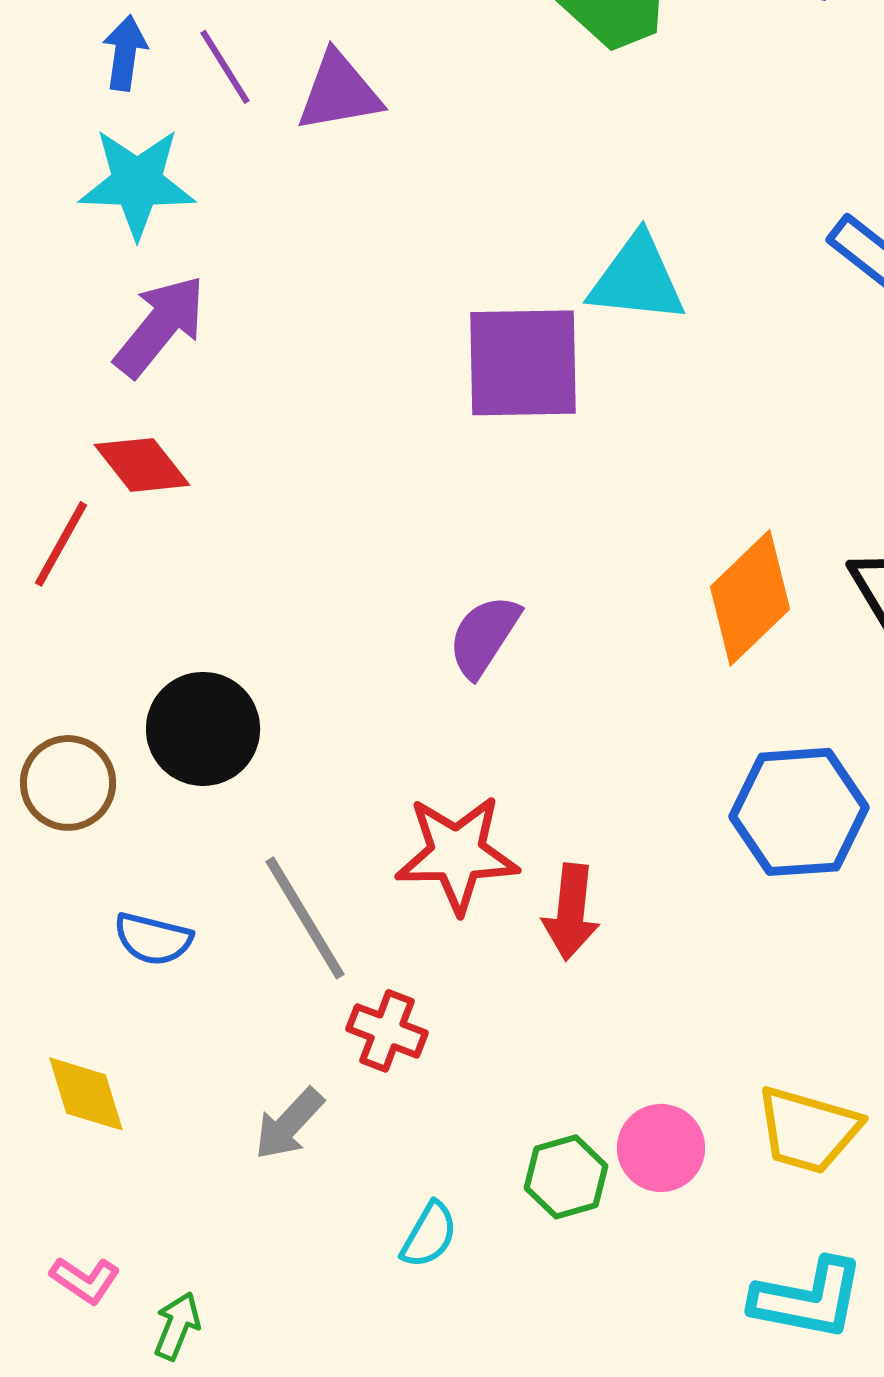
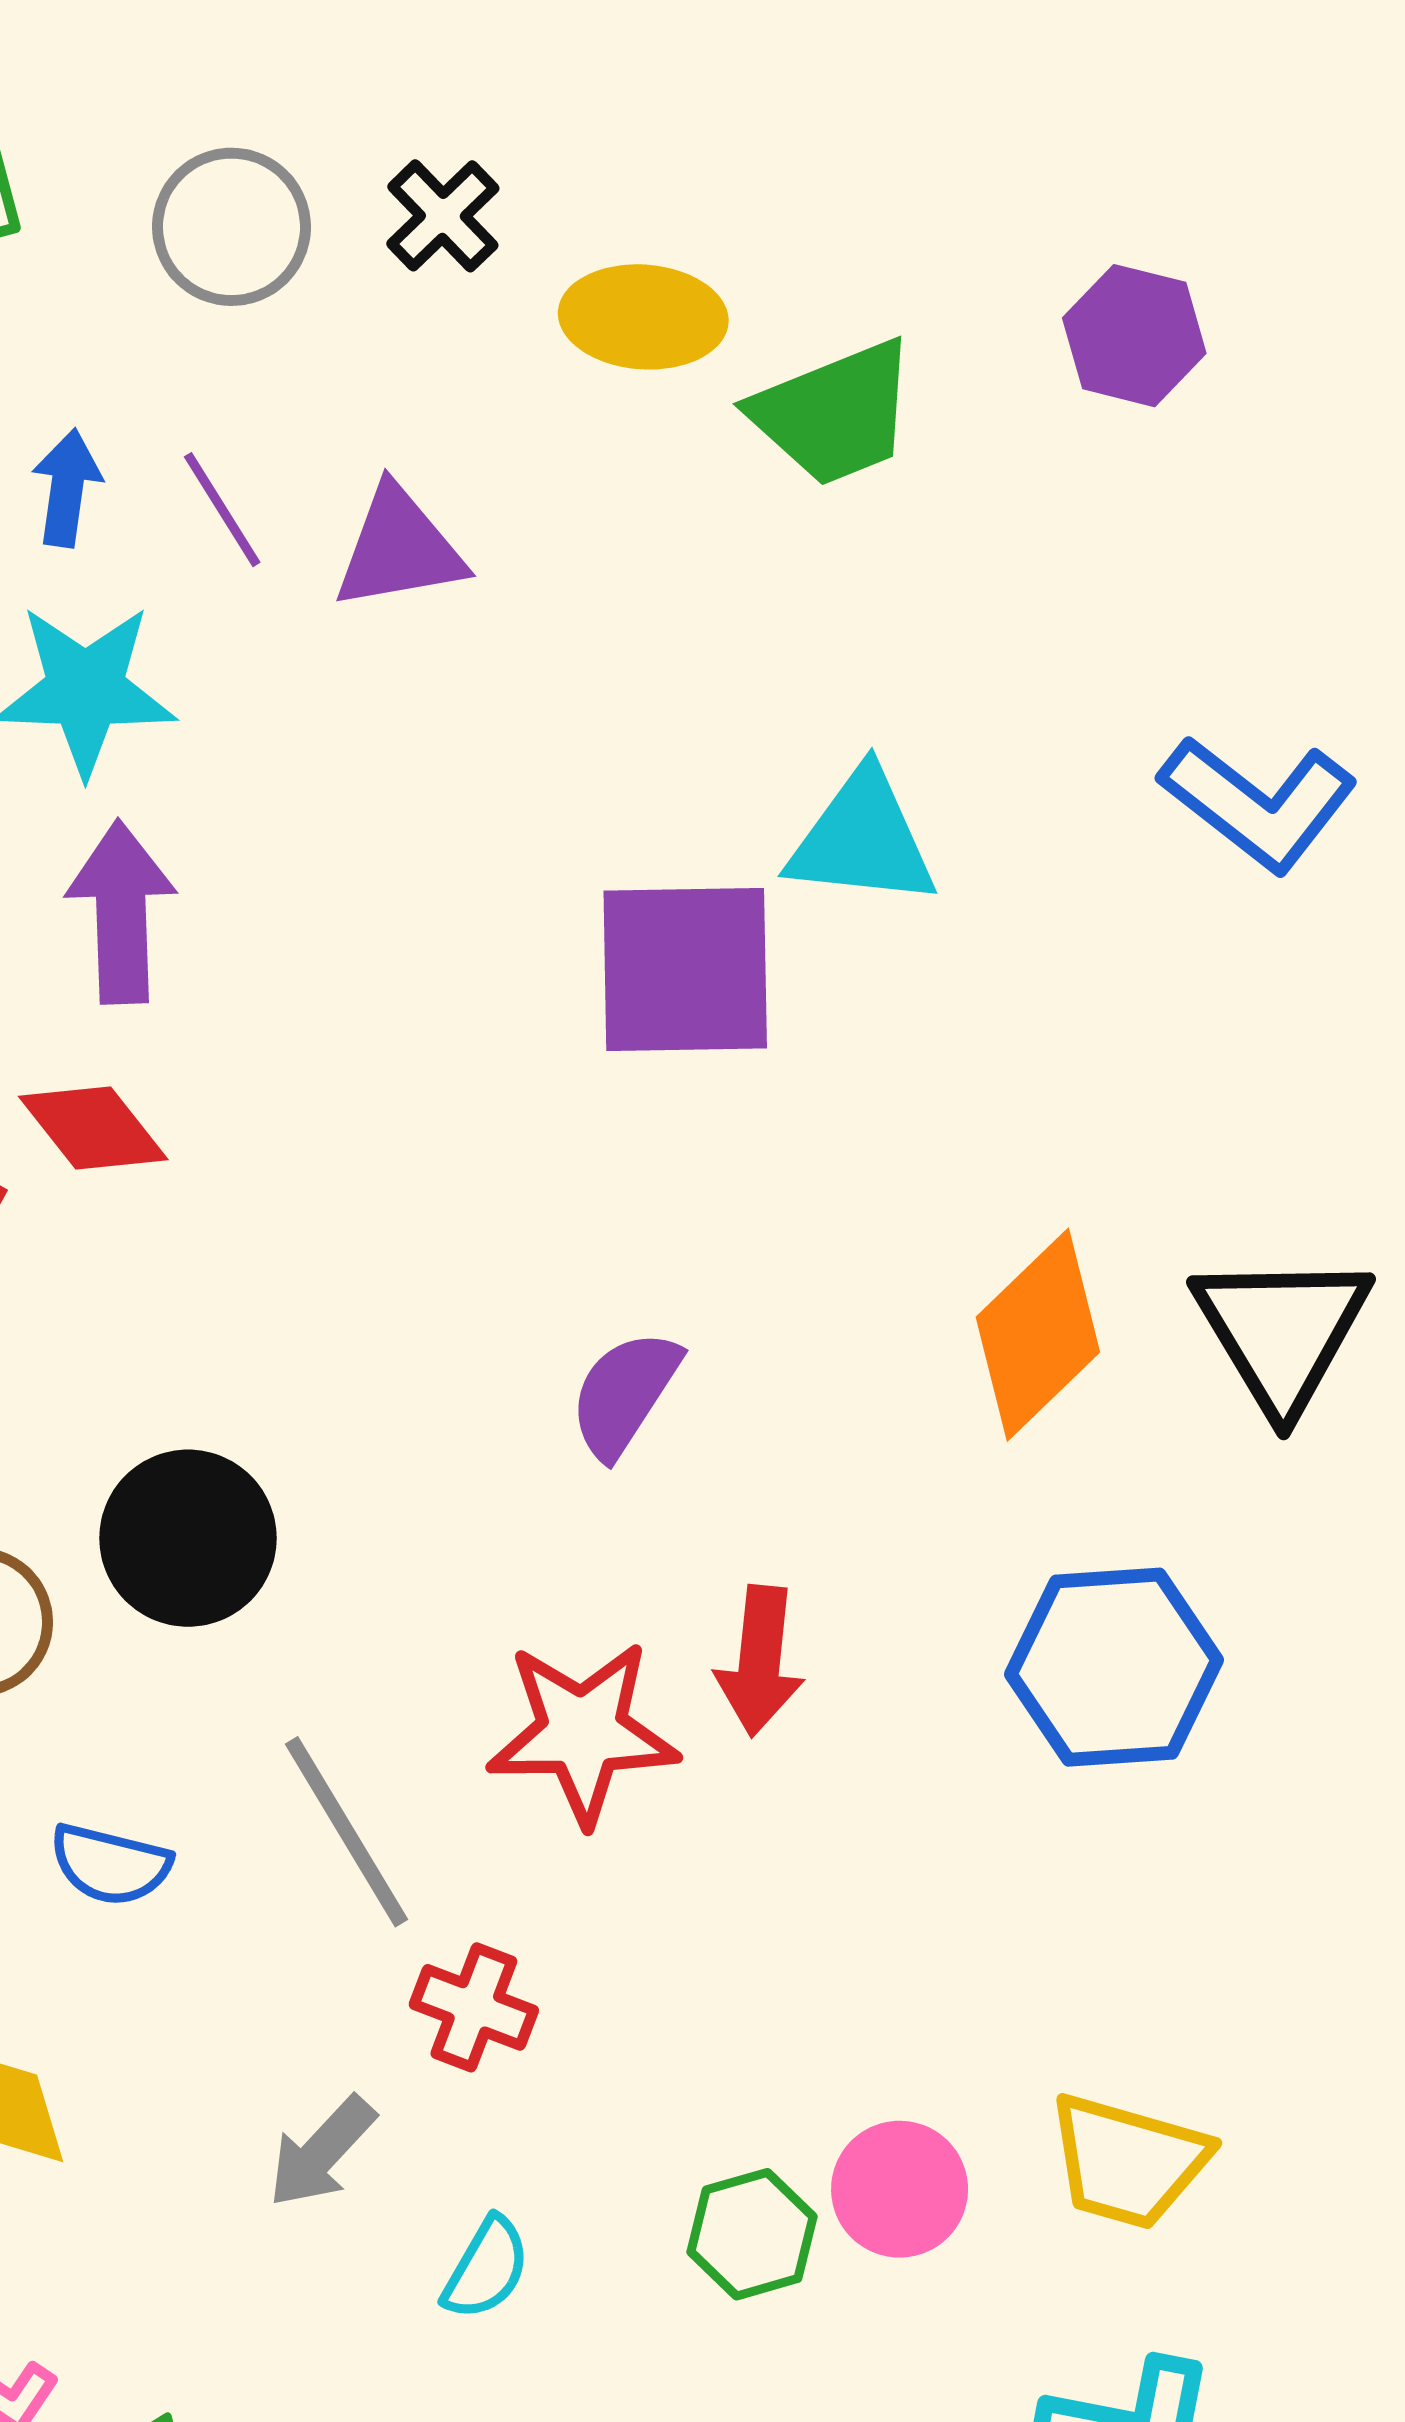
purple arrow: (160, 326) -> (121, 912), turned -41
red arrow: (571, 912) -> (760, 1661), moved
cyan semicircle: (429, 1235) -> (486, 2268), moved

